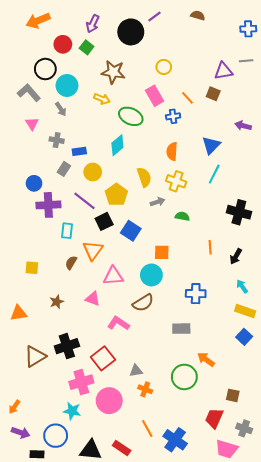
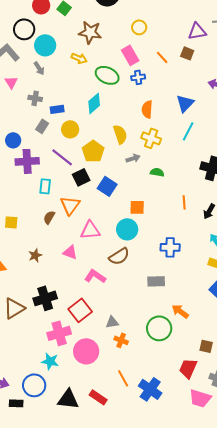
blue cross: (173, 116) -> (138, 77), moved

